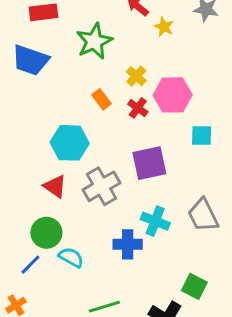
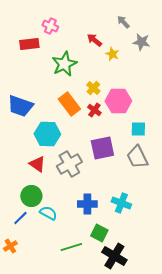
blue trapezoid: (30, 60) -> (20, 106), moved
orange rectangle: (102, 99) -> (69, 104), size x1.6
gray trapezoid: (203, 215) -> (137, 157), moved
cyan cross: (155, 221) -> (121, 203), moved
green square: (194, 286) -> (99, 233), moved

